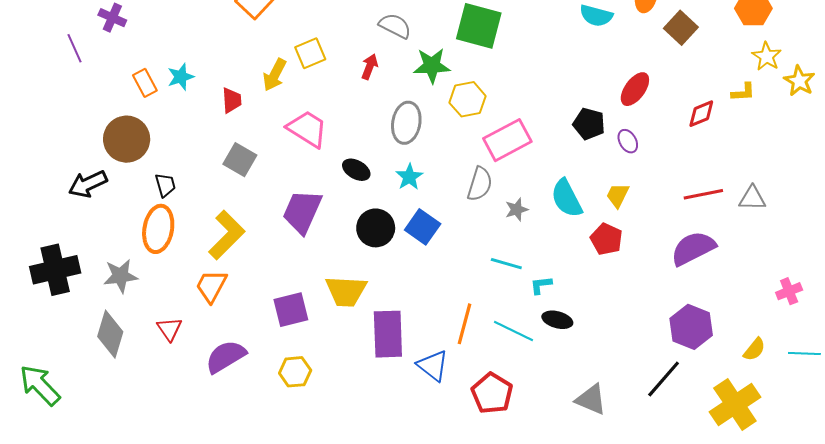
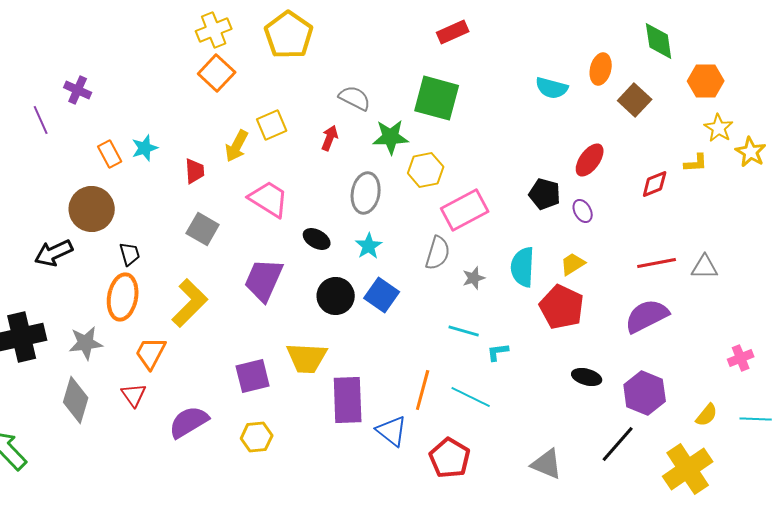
yellow trapezoid: (618, 195) -> (573, 264), turned 32
cyan semicircle: (567, 198) -> (523, 267), turned 30
red pentagon: (606, 239) -> (562, 307), size x1.4
orange trapezoid: (211, 286) -> (151, 353), moved
black ellipse: (557, 320) -> (587, 377), moved

